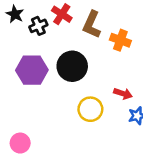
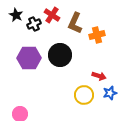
orange cross: (120, 40) -> (97, 35), turned -35
yellow circle: (90, 109) -> (84, 95), moved

